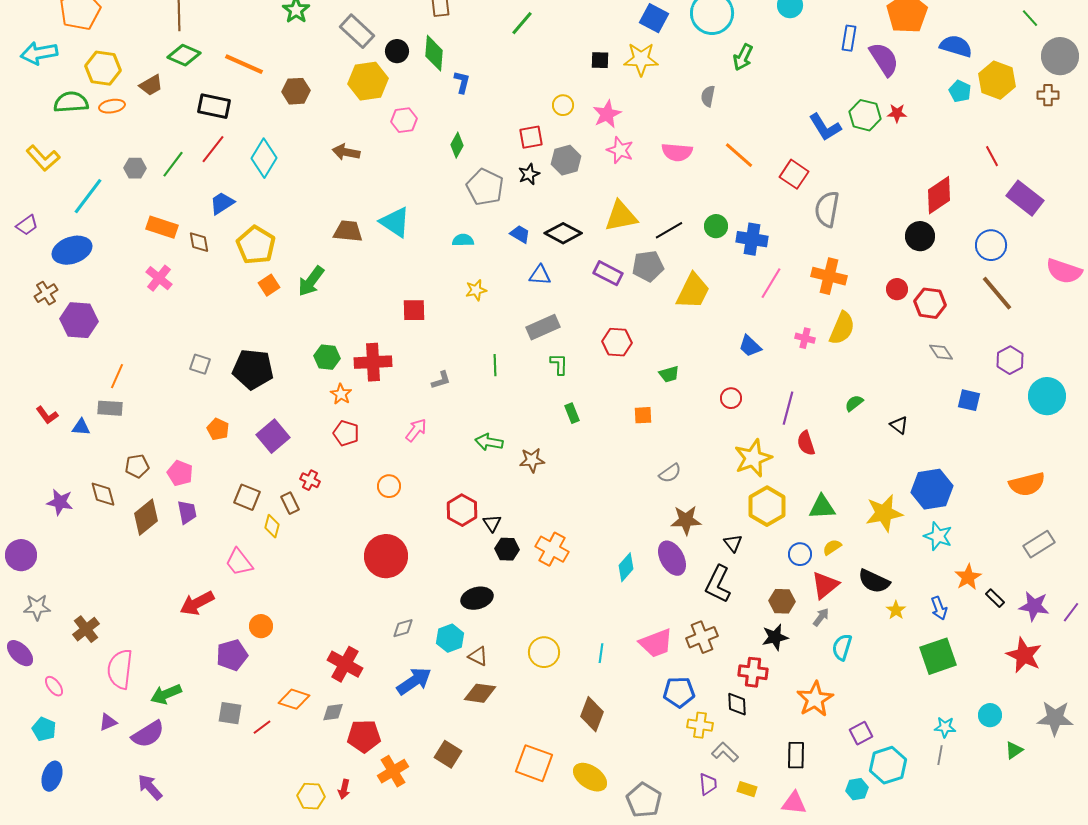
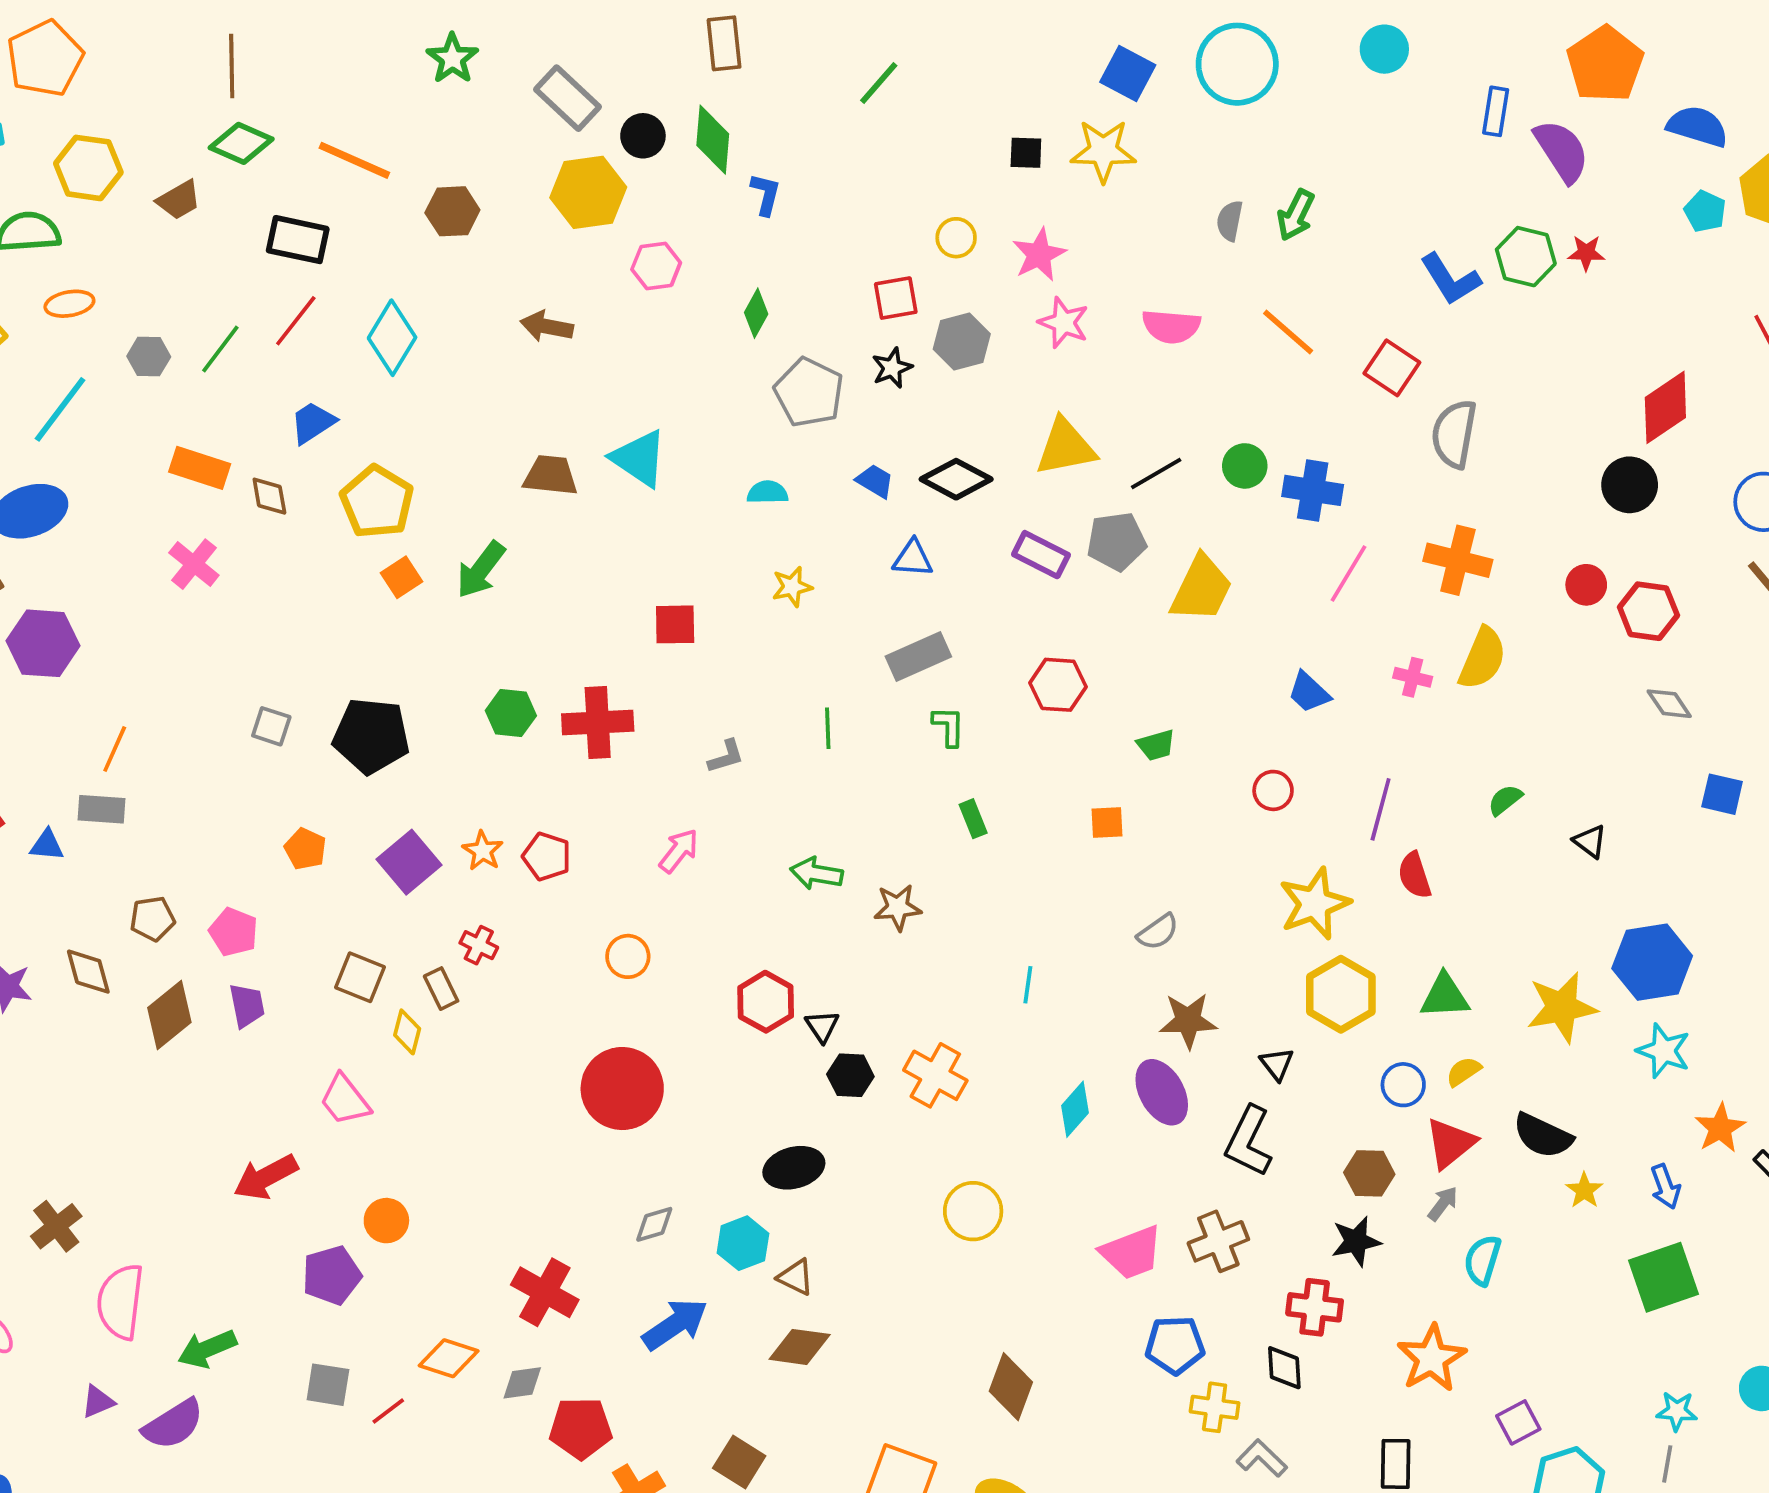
green arrow: (743, 57) -> (1296, 215), moved
orange ellipse: (112, 106) -> (69, 304), moved
orange star: (341, 394) -> (483, 851), moved
yellow circle: (544, 652) -> (973, 1211), moved
cyan line: (601, 653) -> (1028, 985), moved

